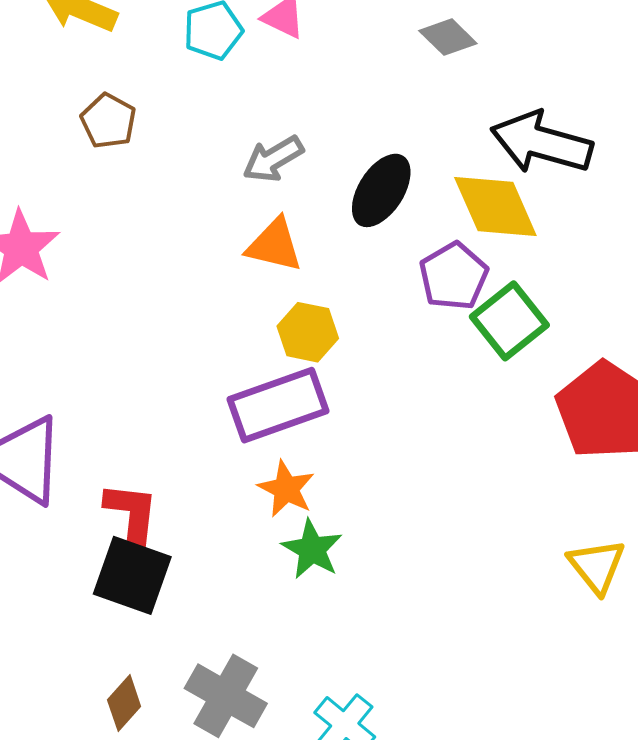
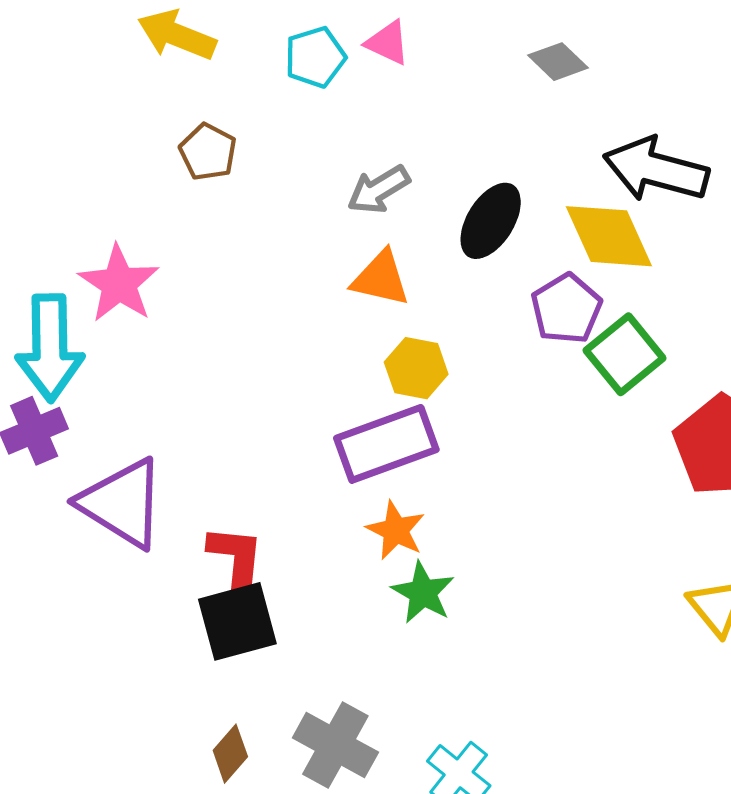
black square: (132, 575) -> (237, 621), turned -34

